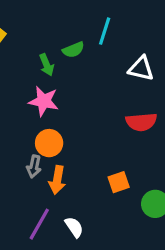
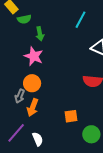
green semicircle: (73, 50) -> (24, 19), moved

